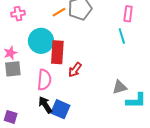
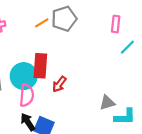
cyan line: (122, 36) -> (127, 47), moved, turned 63
cyan circle: (41, 41) -> (24, 76), moved

